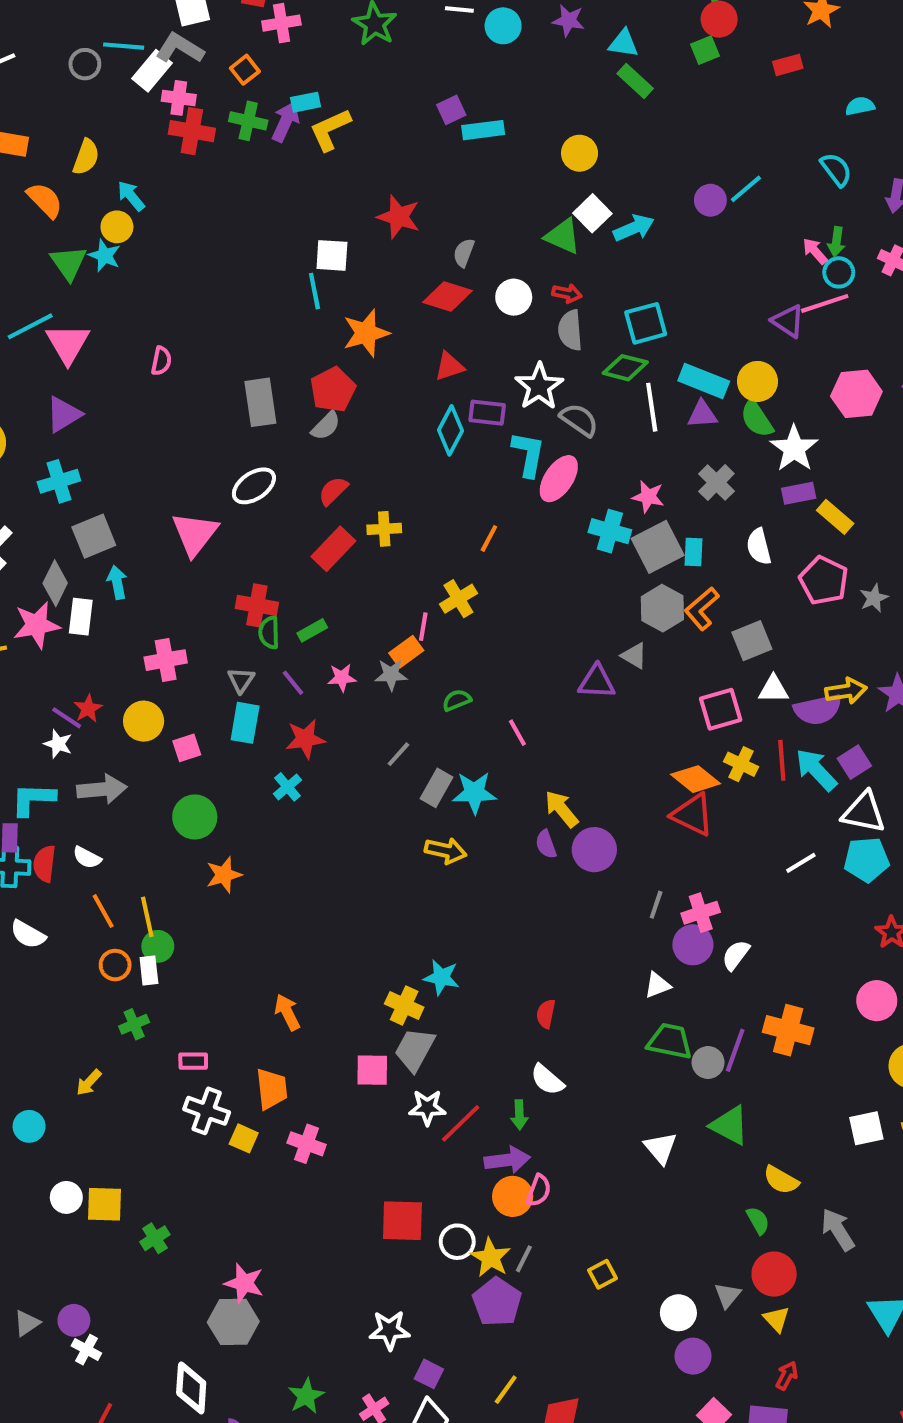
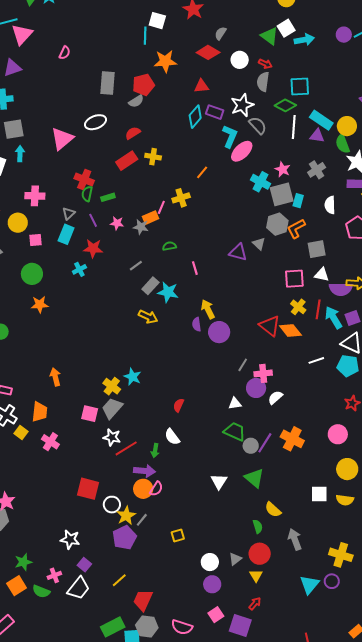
orange diamond: (696, 779) -> (290, 330), moved

